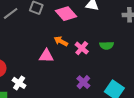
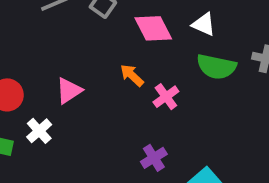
green semicircle: (107, 45) -> (216, 67), moved, size x1.5
pink triangle: (46, 56) -> (69, 91), moved, turned -49

